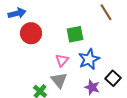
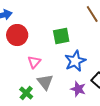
pink triangle: (62, 60) -> (34, 62), moved

